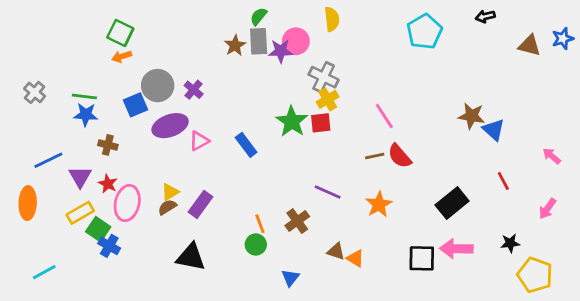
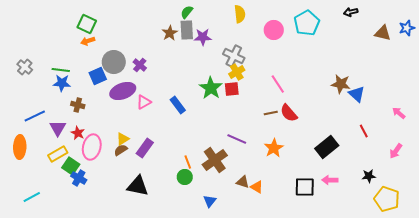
pink circle: (296, 41) -> (274, 30), moved
brown cross: (297, 221) -> (215, 160), size x1.4
pink arrow: (456, 249) -> (330, 180), size x0.7

